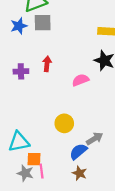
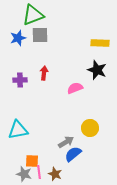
yellow circle: (64, 123) -> (90, 128), moved
gray arrow: (95, 139) -> (66, 142), moved
cyan triangle: (19, 142) -> (18, 130), moved
brown star: (79, 173) -> (55, 174), moved

